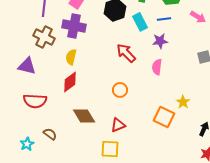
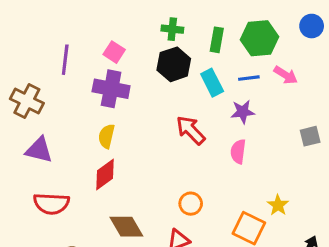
pink arrow: (198, 17) -> (286, 75), moved
brown cross: (44, 37) -> (27, 101), moved
orange circle: (120, 90) -> (191, 204), moved

